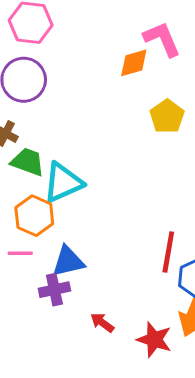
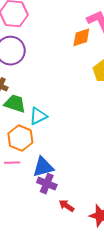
cyan triangle: (63, 182) -> (38, 116), size x0.7
purple cross: (54, 290) -> (47, 184), moved, turned 36

